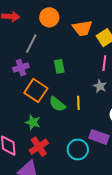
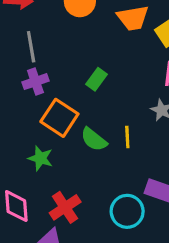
gray line: (31, 44) -> (31, 47), moved, turned -36
green rectangle: (59, 66) -> (96, 79), turned 48
green star: (33, 122) -> (40, 158), moved

